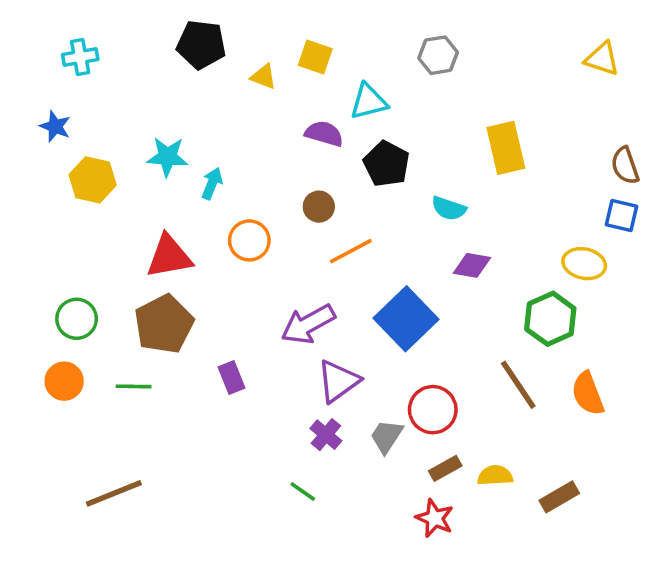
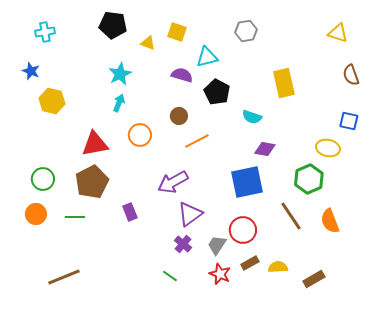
cyan star: (167, 157) -> (120, 74), moved, turned -30
brown semicircle: (625, 166) -> (351, 75), moved
blue square: (406, 319) -> (247, 182), moved, turned 32
red star: (435, 518) -> (220, 274), moved

